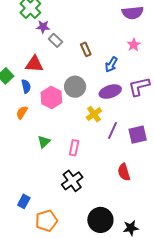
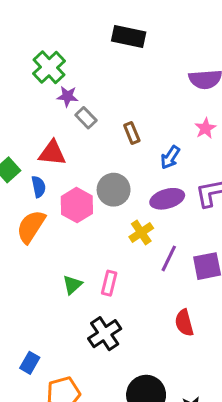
orange semicircle: (22, 112) -> (31, 227), size x1.6
green triangle: (44, 142) -> (72, 285), moved

